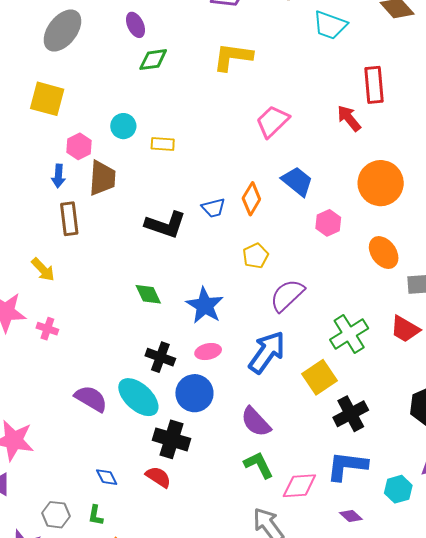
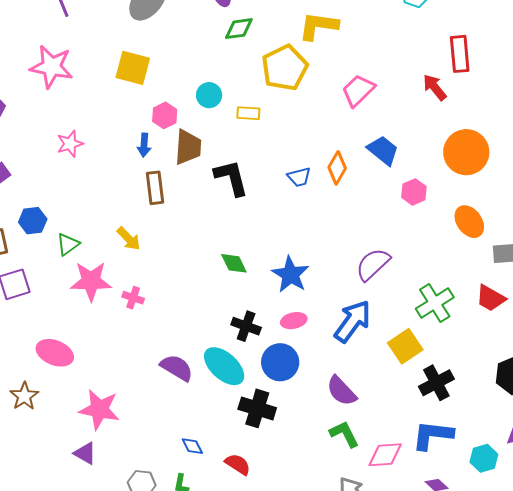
black L-shape: (165, 225) -> (231, 178), moved, turned -123
yellow pentagon: (256, 256) -> (285, 68), moved, size x1.8
red semicircle: (158, 477) -> (238, 464), moved

